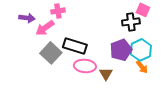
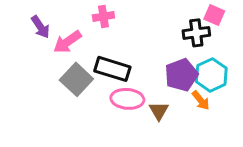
pink cross: (58, 11) -> (103, 16), moved
purple arrow: (27, 18) -> (40, 27), turned 49
orange arrow: (142, 67) -> (201, 100), moved

